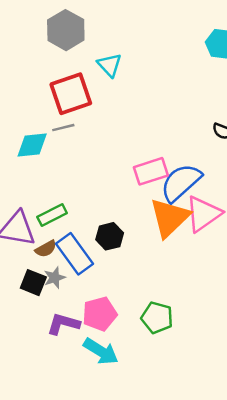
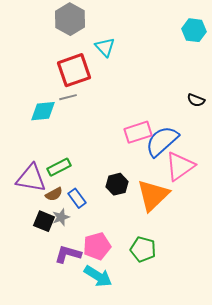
orange triangle: (170, 218) -> (153, 195), moved
black hexagon: (110, 236) -> (117, 184), moved
blue rectangle: (75, 254) -> (77, 198), size x0.6

